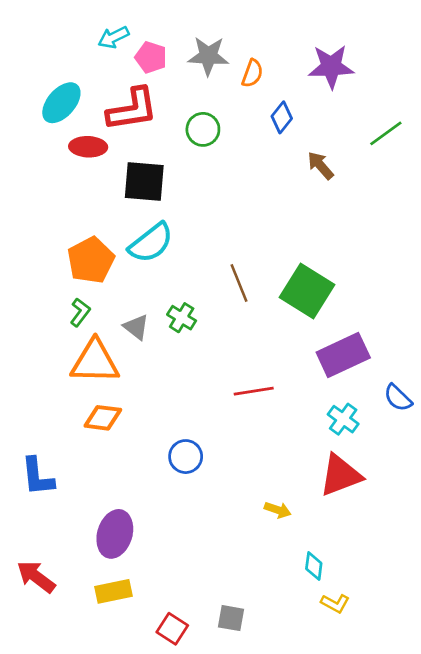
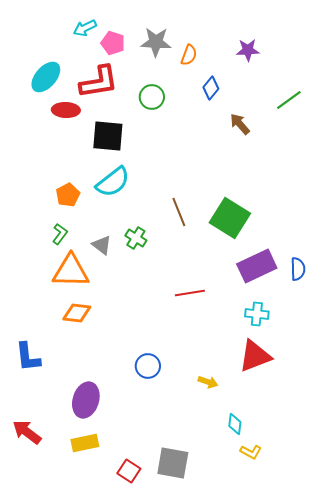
purple star: (331, 67) -> (248, 50), size x0.7
orange pentagon: (91, 260) -> (68, 195), size x0.7
blue semicircle: (398, 398) -> (298, 269), moved, turned -135
cyan cross: (343, 419) -> (257, 314), turned -30
blue circle: (186, 457) -> (148, 366), moved
gray square: (231, 618) -> (173, 463), size x1.6

